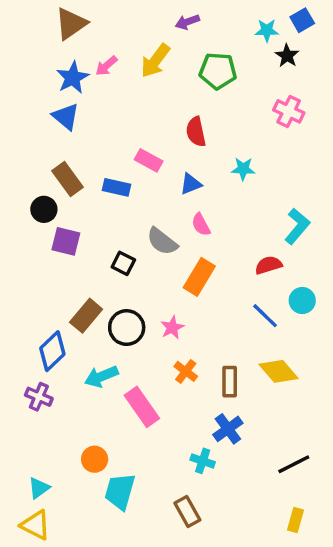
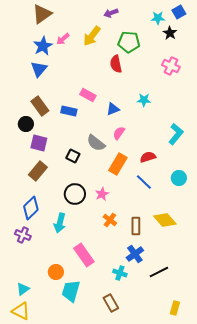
blue triangle: (66, 116) -> (39, 69), turned 30
red semicircle: (196, 132) -> (116, 64), moved
pink semicircle: (201, 225) -> (119, 133), turned 64
red semicircle: (268, 265) -> (148, 157), moved
brown rectangle: (86, 316) -> (38, 171), moved
blue line: (265, 316) -> (144, 182), moved
cyan arrow: (101, 376) -> (60, 223), turned -54
pink rectangle: (142, 407) -> (84, 255), moved
black line: (294, 464) -> (159, 272), moved

